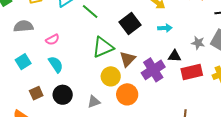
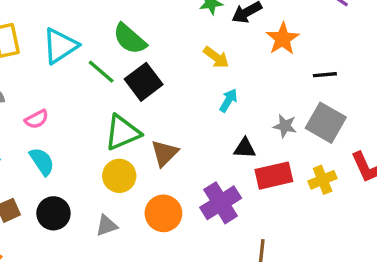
black square: (130, 23) -> (144, 82), moved
cyan arrow: (165, 28) -> (228, 100), turned -56
purple cross: (153, 70) -> (221, 203), moved
yellow circle: (111, 76) -> (119, 176), moved

